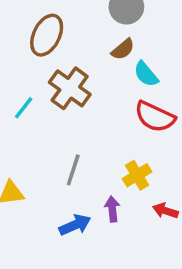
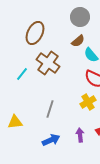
yellow cross: (137, 175) -> (88, 102), moved
purple arrow: (112, 209) -> (80, 135), moved

